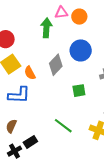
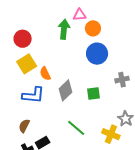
orange circle: (79, 17) -> (93, 28), moved
gray diamond: (56, 65) -> (66, 90), moved

